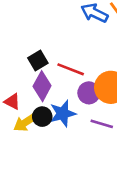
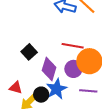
red line: (71, 69) -> (73, 46), moved
purple diamond: (42, 86) -> (49, 69), moved

